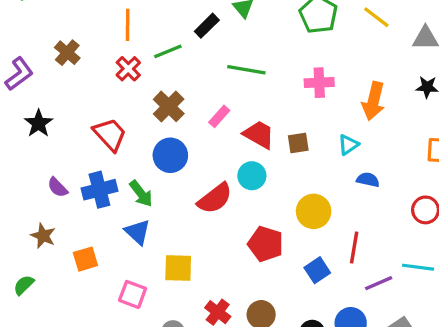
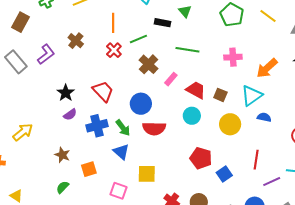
black rectangle: (207, 26) -> (162, 23), turned 56
orange arrow: (373, 101) -> (267, 68), turned 35
brown cross: (169, 106) -> (149, 64), moved
black star: (39, 123) -> (66, 93), moved
brown square: (298, 143) -> (220, 95), turned 32
cyan triangle: (348, 145) -> (252, 96), size x1.6
purple semicircle: (58, 187) -> (70, 115), moved, turned -80
red semicircle: (215, 198) -> (154, 128), moved, turned 40
yellow circle: (314, 211) -> (230, 124), moved
blue square: (317, 270) -> (224, 174), moved
green semicircle: (24, 285) -> (63, 187), moved

